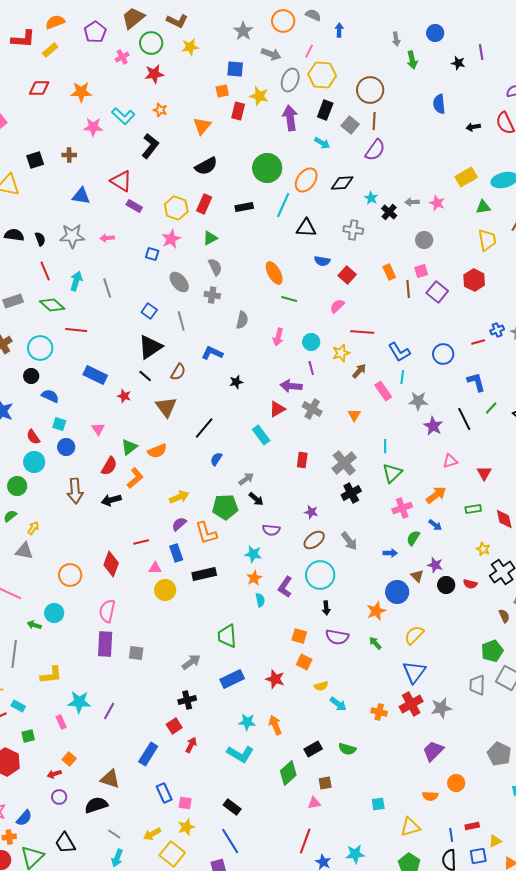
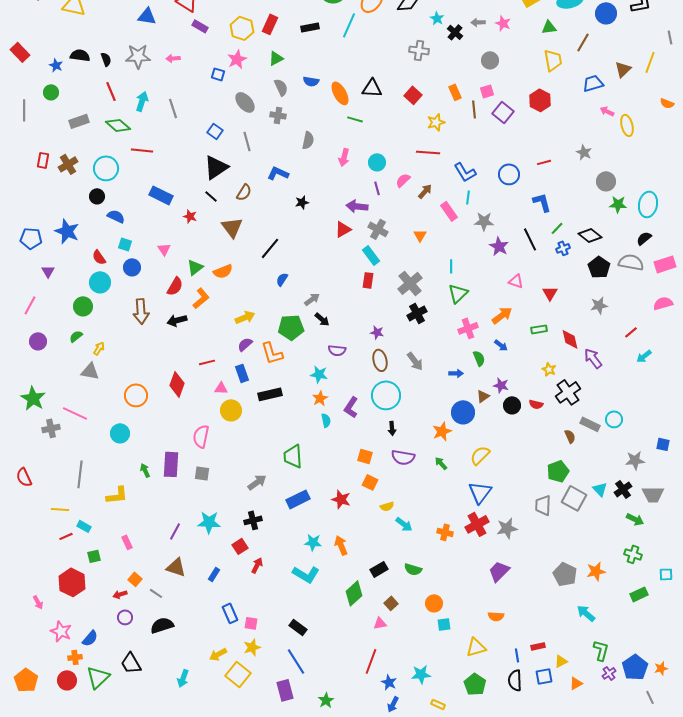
black triangle: (306, 228) -> (372, 88), moved
blue semicircle: (322, 261) -> (311, 81), moved
pink semicircle: (337, 306) -> (403, 180), moved
blue cross: (497, 330) -> (563, 248), moved
yellow star: (341, 353) -> (436, 122), moved
cyan rectangle: (261, 435) -> (371, 255), moved
pink triangle: (450, 461) -> (516, 281), turned 35
green semicircle: (413, 538) -> (479, 358), turned 126
brown ellipse: (314, 540) -> (380, 360), turned -65
brown triangle: (417, 576) -> (483, 396), turned 40
pink semicircle: (107, 611) -> (201, 436), moved
green arrow: (34, 625) -> (145, 470), moved, turned 48
cyan star: (79, 702) -> (209, 522), moved
blue rectangle: (148, 754) -> (214, 574), size x0.6
brown triangle: (110, 779) -> (176, 567), moved
brown square: (325, 783) -> (391, 603), turned -32
orange circle: (456, 783) -> (434, 603), moved
gray line: (114, 834) -> (156, 593), moved

